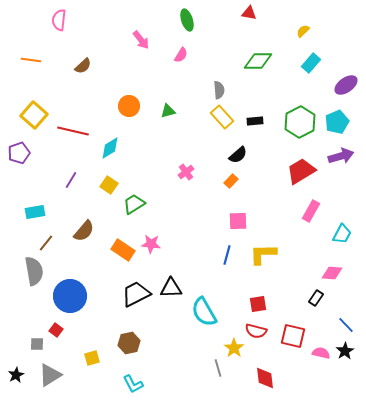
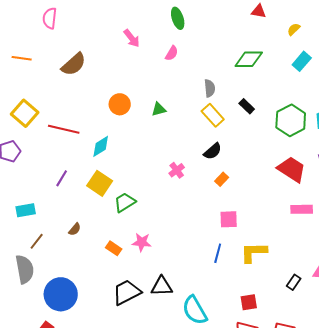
red triangle: (249, 13) -> (259, 11), moved
brown semicircle: (83, 66) -> (74, 64), size x1.5
black rectangle: (255, 121) -> (247, 106), moved, turned 49
black semicircle: (238, 155) -> (213, 151), moved
red trapezoid: (301, 171) -> (292, 169), turned 64
yellow square: (109, 185) -> (100, 183), size x1.4
pink rectangle: (311, 211) -> (302, 209), turned 60
brown semicircle: (84, 231) -> (75, 229), size x0.6
orange rectangle: (123, 250) -> (114, 248), size x0.7
black rectangle: (316, 298) -> (294, 282), moved

